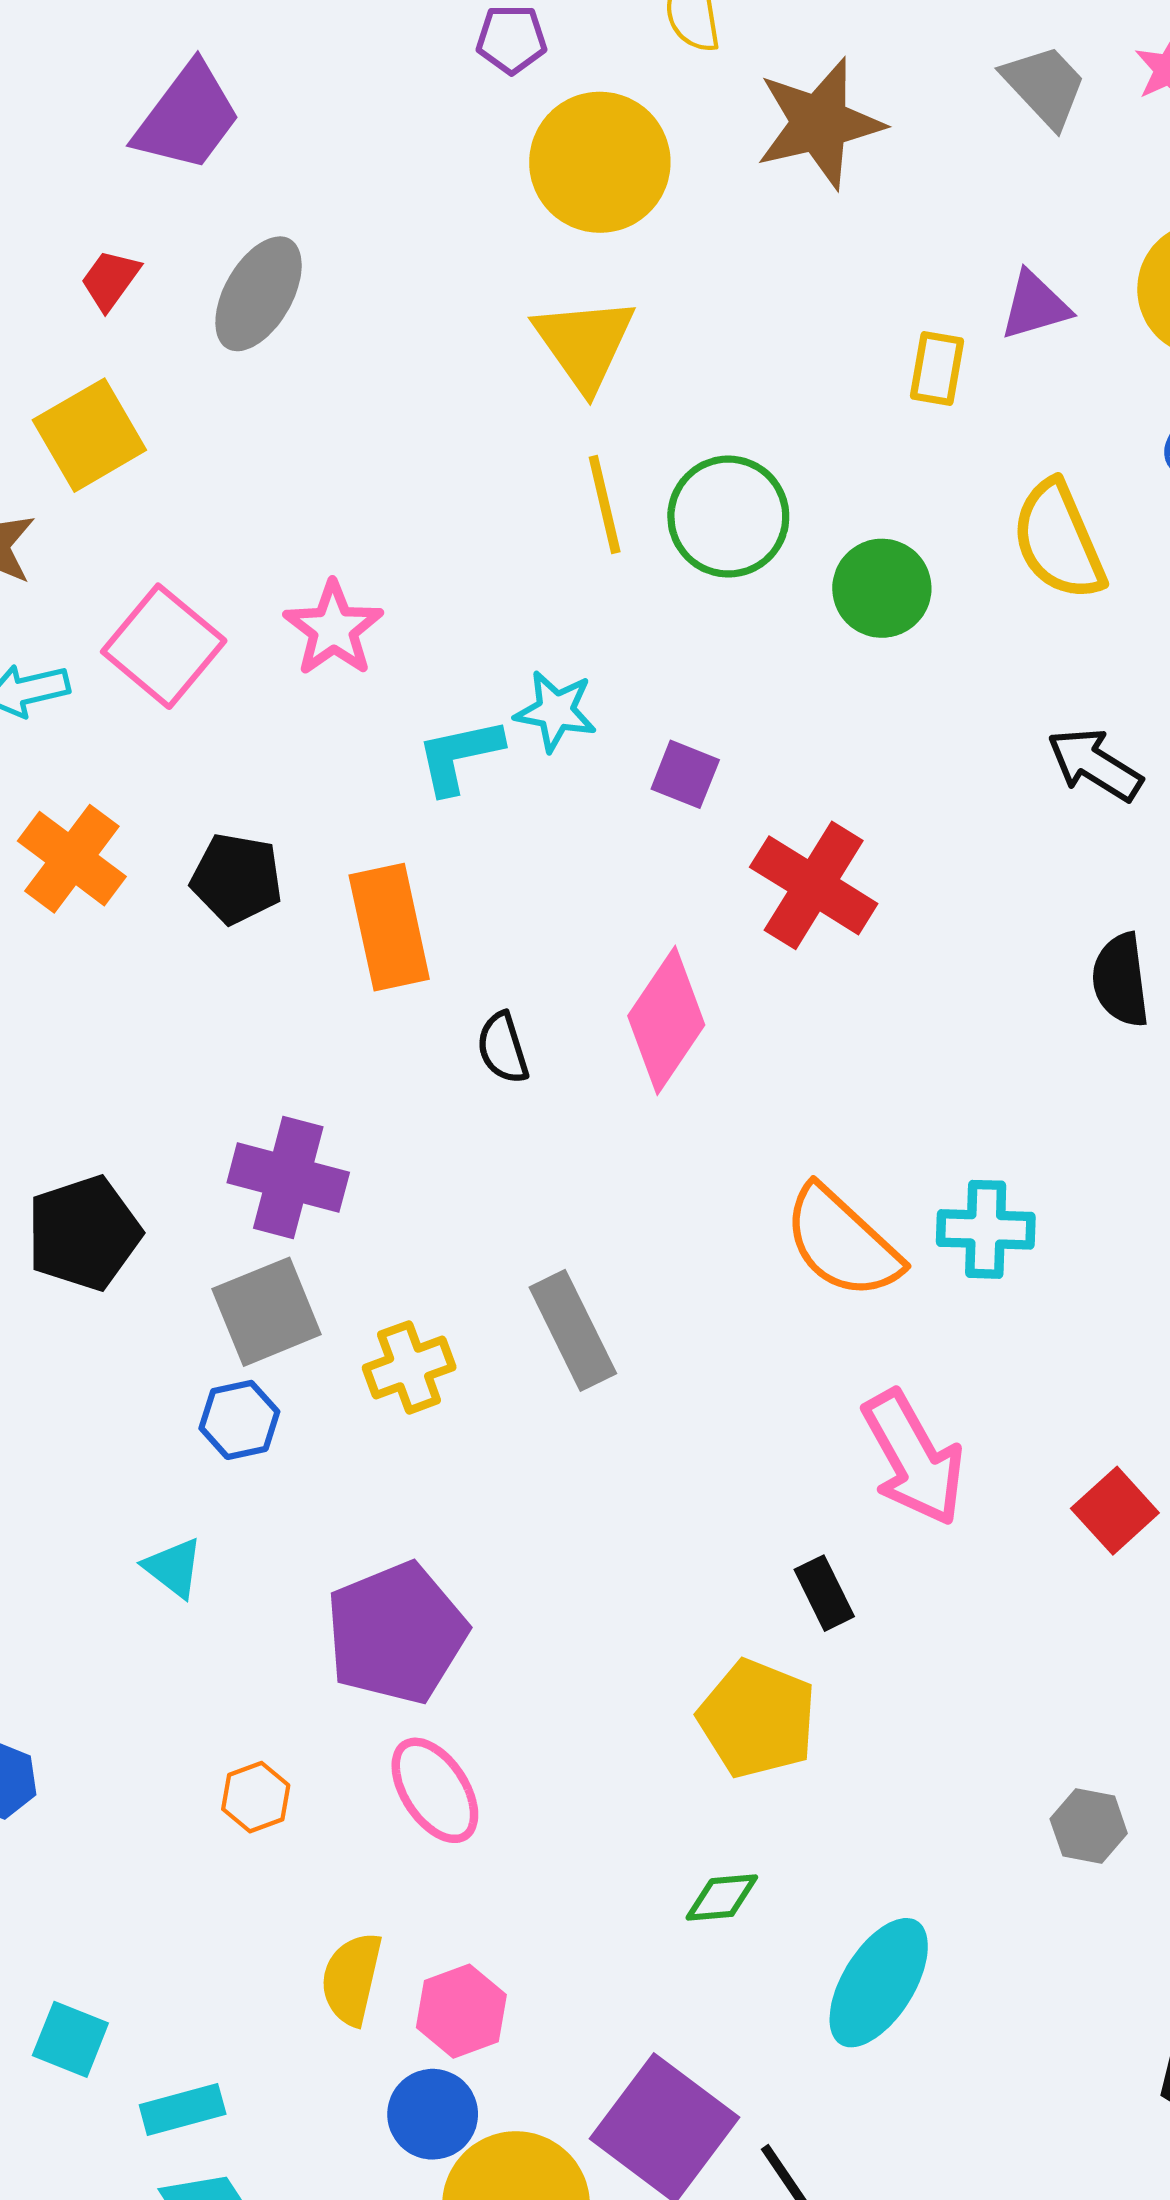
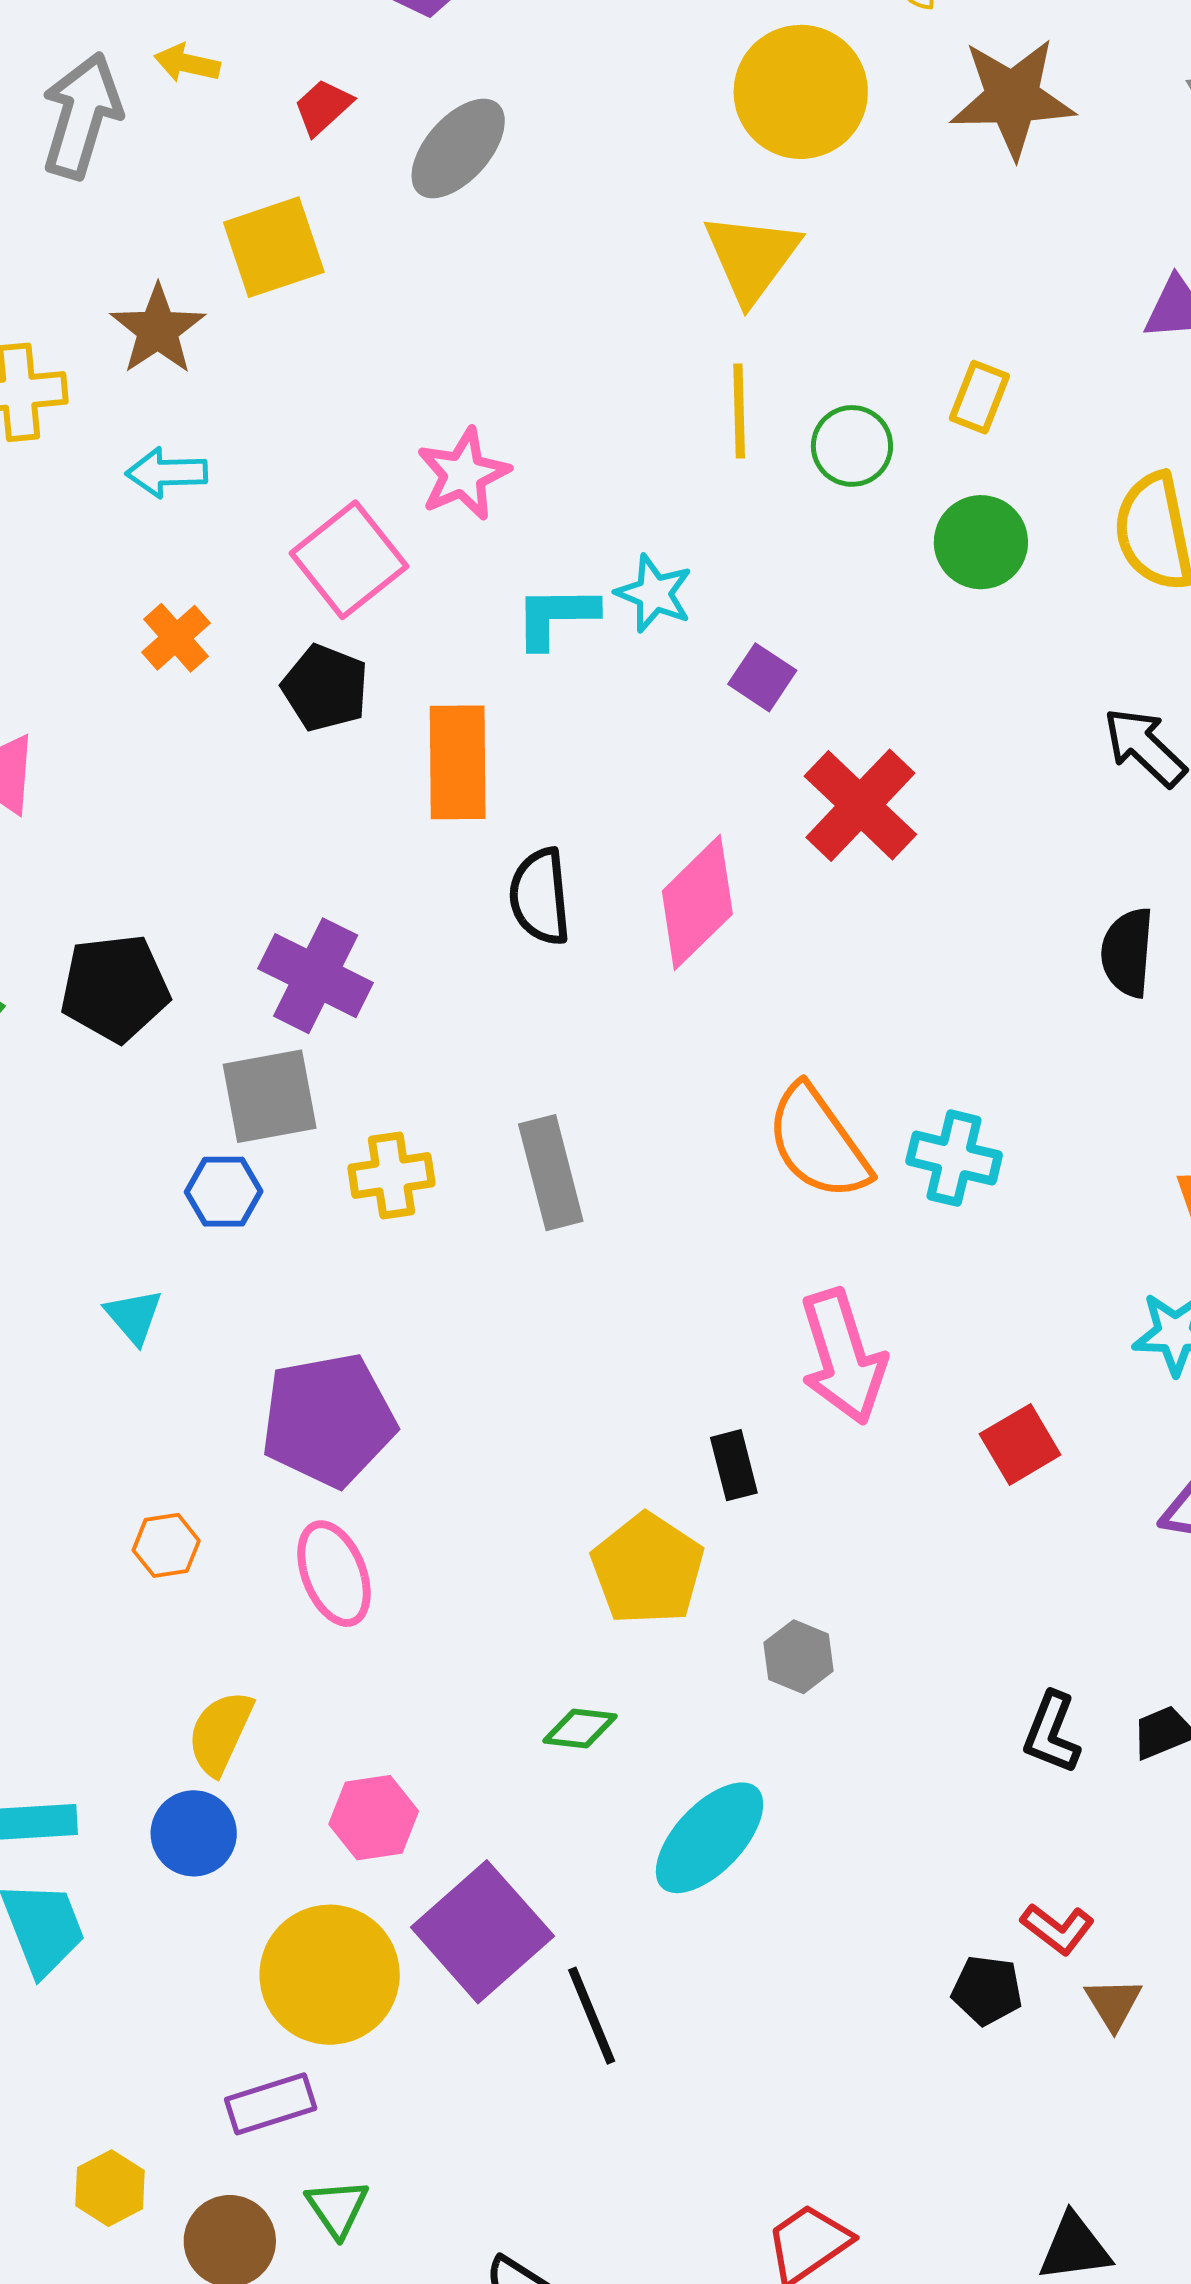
yellow rectangle: (937, 369) -> (979, 397), moved
green circle: (728, 517) -> (852, 446), size x0.7
pink square: (164, 646) -> (349, 560), moved
orange cross: (72, 859) -> (176, 638), size x0.7
black semicircle: (503, 1048) -> (540, 897), size x1.4
gray hexagon: (1089, 1826) -> (799, 1657), moved
pink hexagon: (461, 2011) -> (374, 1818), moved
blue circle: (433, 2114) -> (194, 1833), moved

